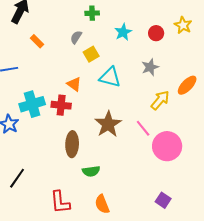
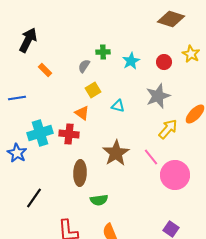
green cross: (92, 13) -> (103, 52), moved
yellow square: (91, 54) -> (93, 90), moved
gray star: (150, 67) -> (158, 96), size x1.4
cyan triangle: (110, 77) -> (118, 106), size x0.6
black line: (17, 178) -> (34, 198), moved

